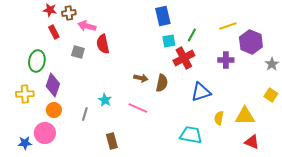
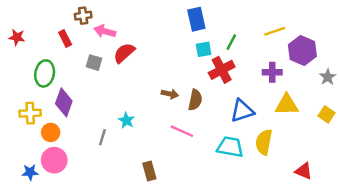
red star: (50, 10) -> (17, 37), moved
red semicircle: (103, 44) -> (124, 53), turned 60
pink line: (138, 108) -> (182, 131), moved
orange circle: (54, 110) -> (51, 132), moved
yellow triangle: (245, 116) -> (287, 105), moved
yellow semicircle: (219, 118) -> (264, 142), size x1.5
cyan trapezoid: (191, 135) -> (230, 147), moved
brown rectangle: (112, 141) -> (149, 171), moved

